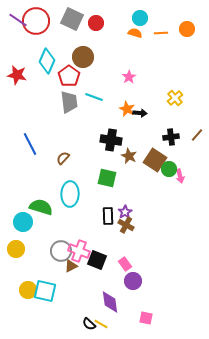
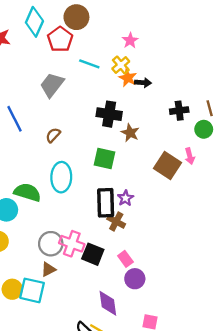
yellow cross: (175, 98) -> (121, 65), moved
gray trapezoid: (69, 102) -> (52, 85), moved, turned -135
brown line: (197, 135) -> (210, 108), turned -56
brown square: (155, 160) -> (168, 165), moved
green circle: (169, 169) -> (204, 129), moved
black rectangle: (108, 216) -> (106, 203), size x1.4
brown cross: (126, 225) -> (116, 222), moved
brown triangle: (71, 266) -> (48, 269), moved

